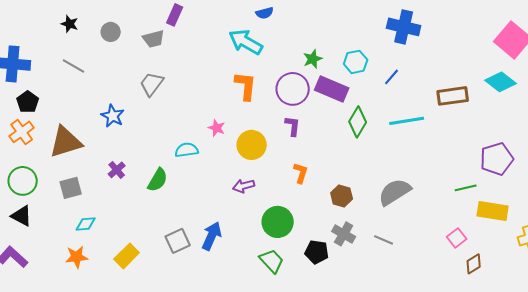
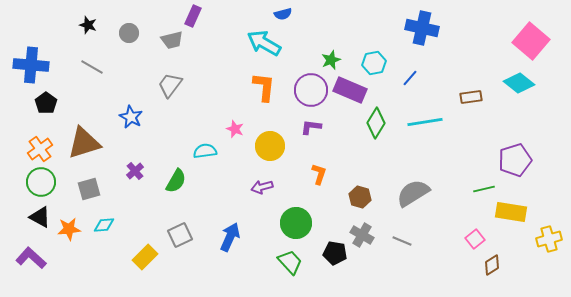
brown rectangle: (453, 96) -> (471, 97), size x0.7
purple L-shape: (293, 126) -> (311, 127), turned -90
orange cross: (22, 132) -> (40, 149), moved
gray square: (178, 241) -> (180, 235), moved
orange star: (77, 257) -> (69, 229), moved

